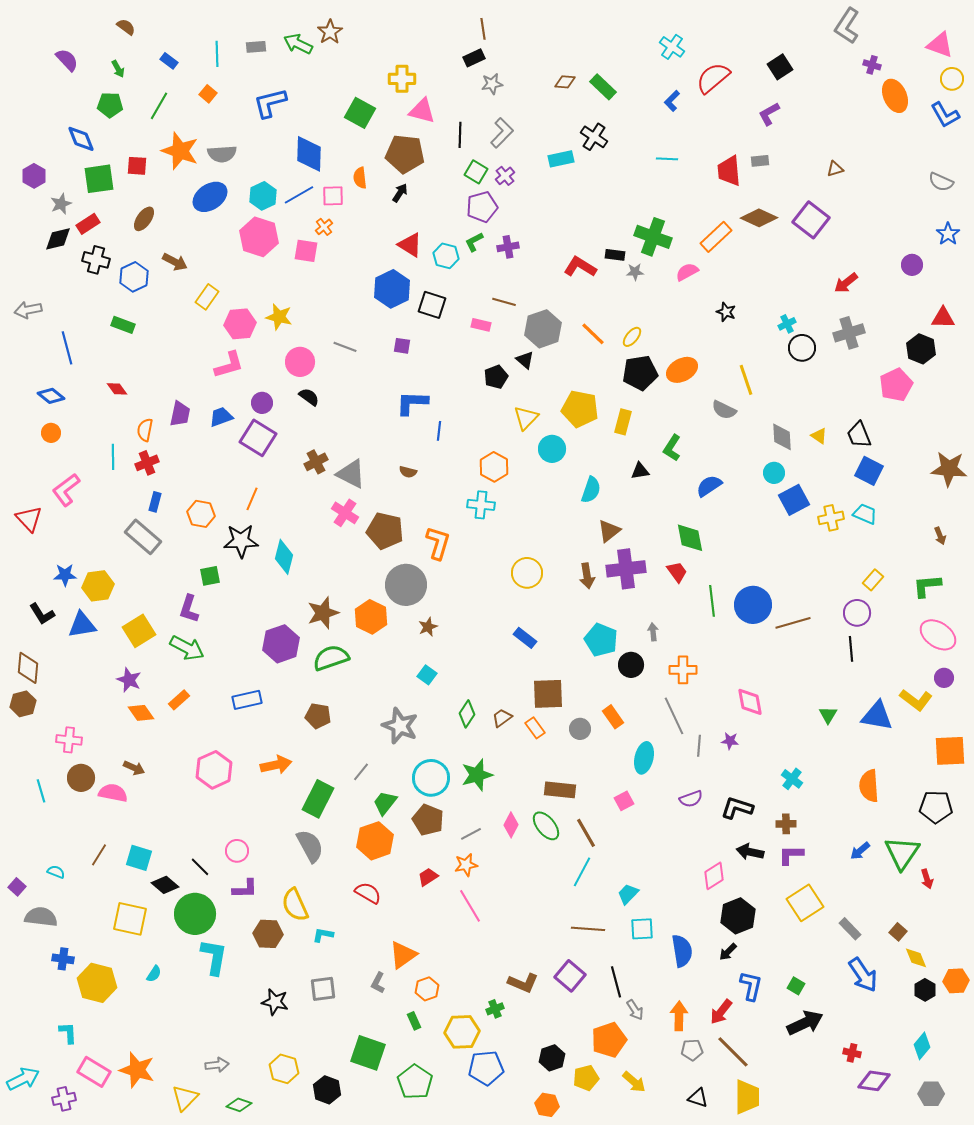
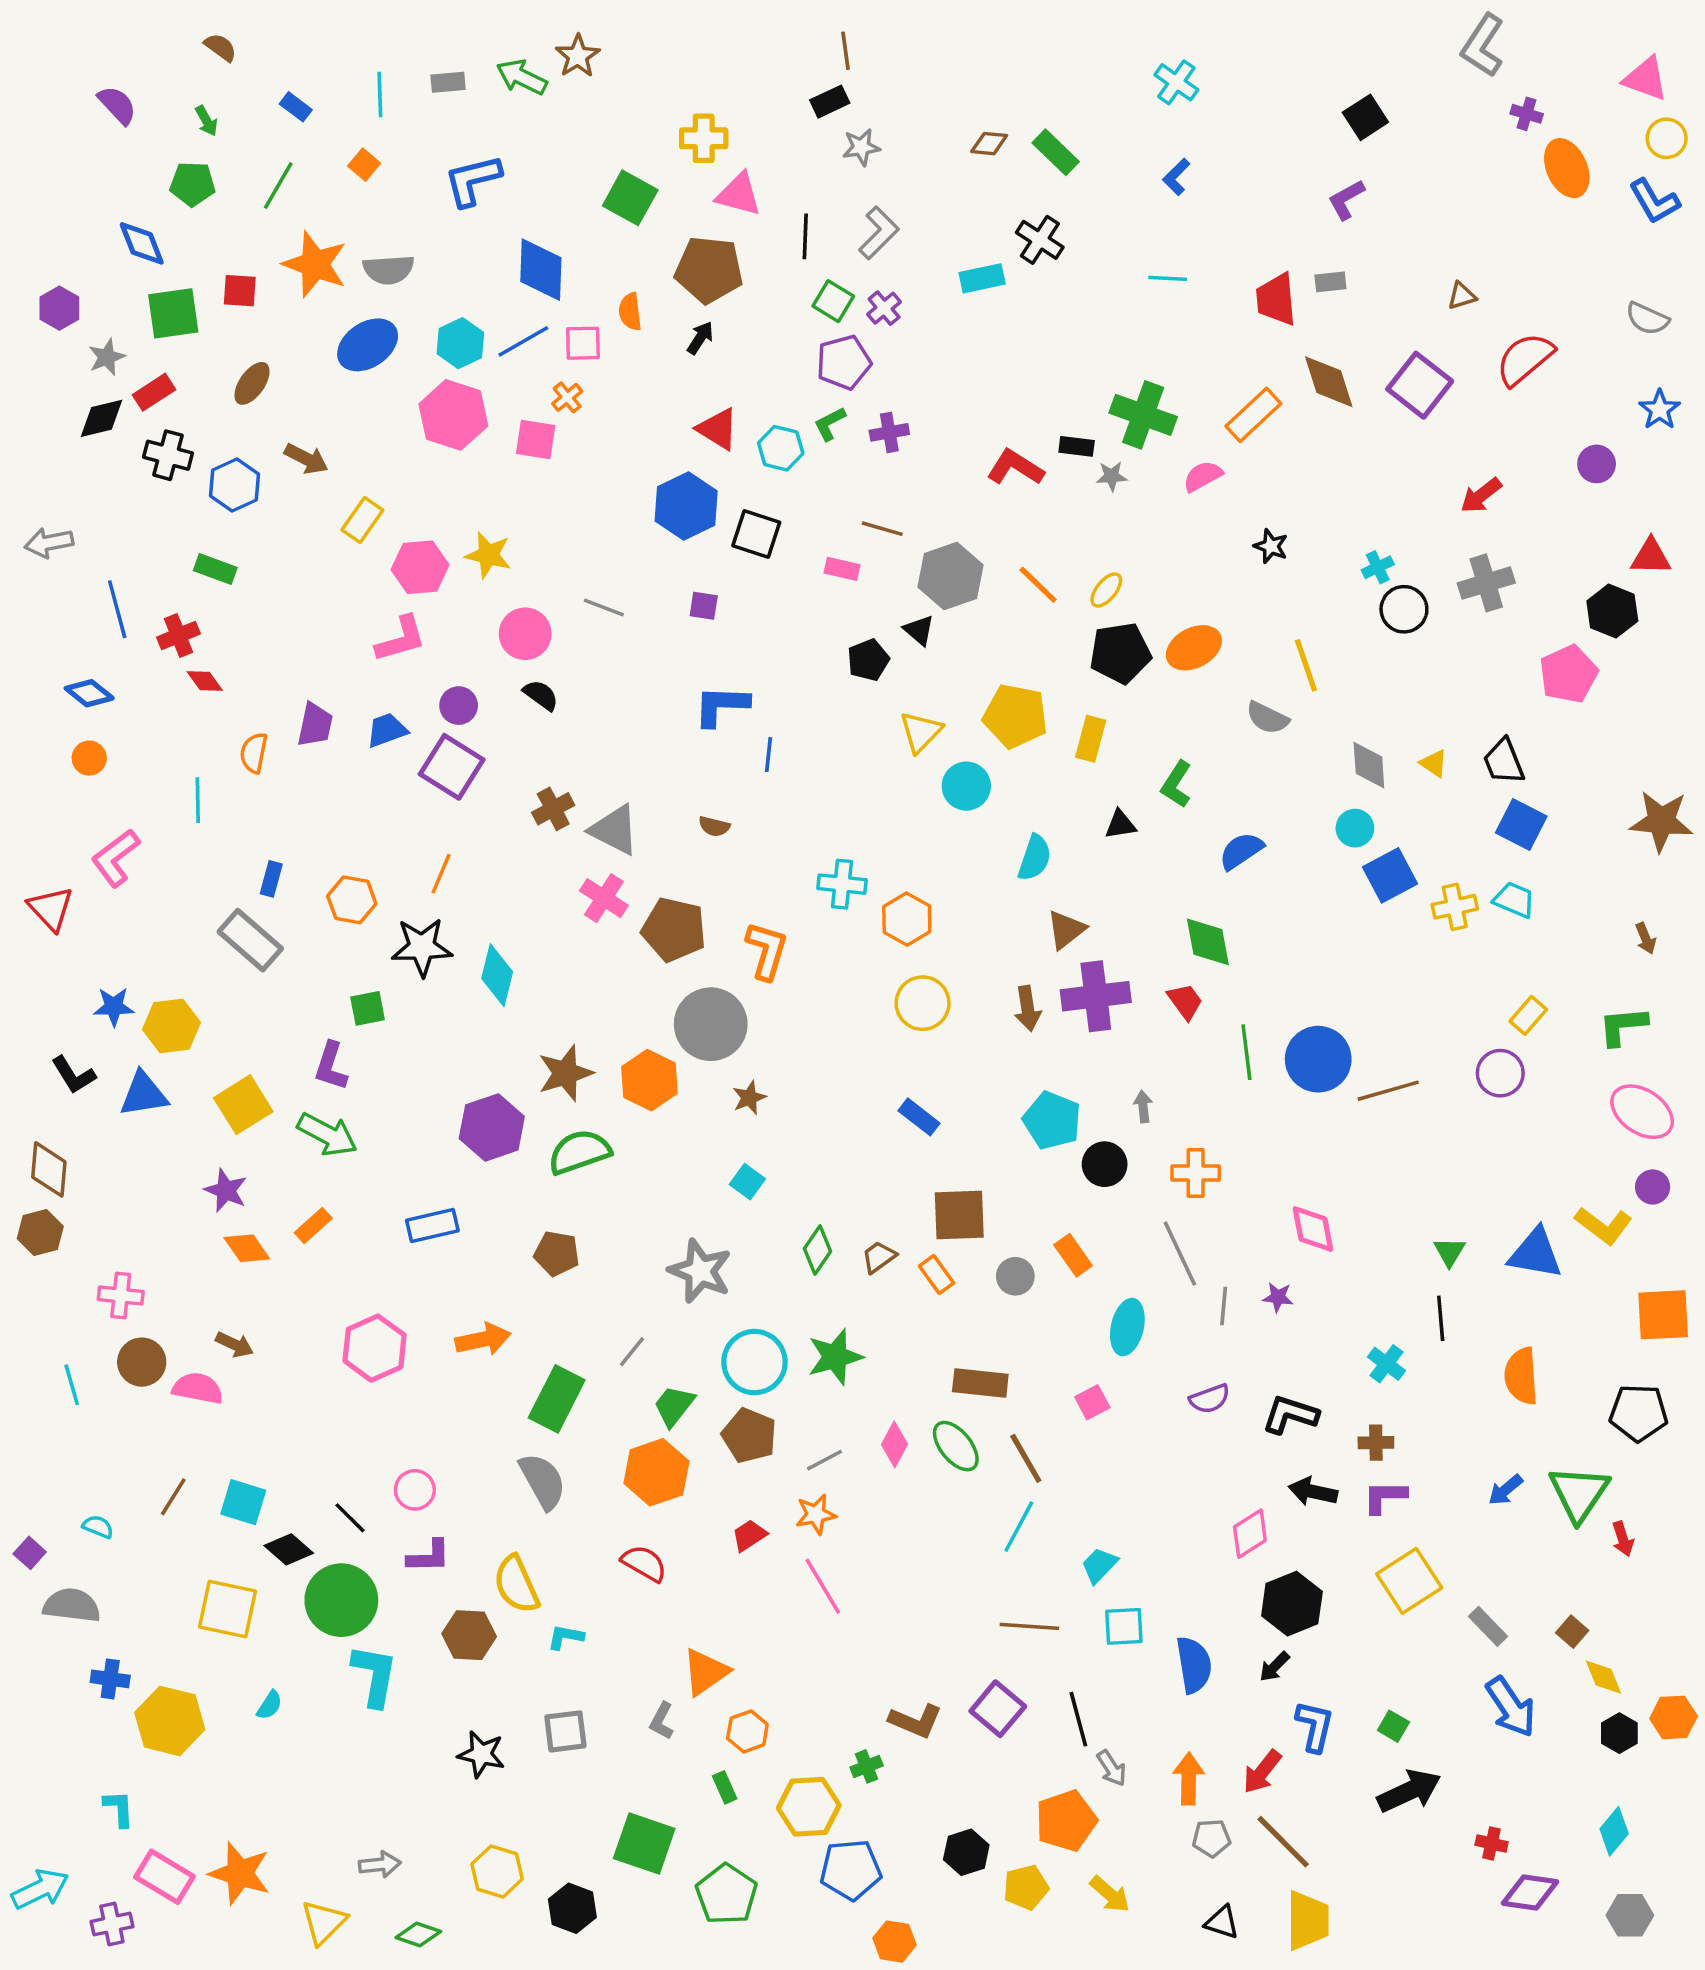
red semicircle: (713, 78) -> (1525, 359), moved
brown diamond: (759, 218) -> (1329, 382), turned 48
red cross: (147, 463) -> (178, 636), moved
orange hexagon: (494, 467) -> (907, 919), moved
black line: (851, 649) -> (1441, 1318), moved
orange hexagon: (547, 1105) -> (895, 1942), moved

